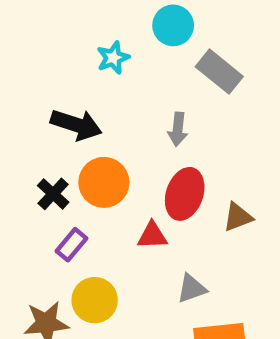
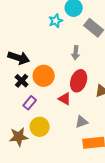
cyan star: (113, 58) -> (56, 21), moved
black arrow: (76, 125) -> (19, 58), moved
red triangle: (152, 235) -> (65, 99), turned 32

